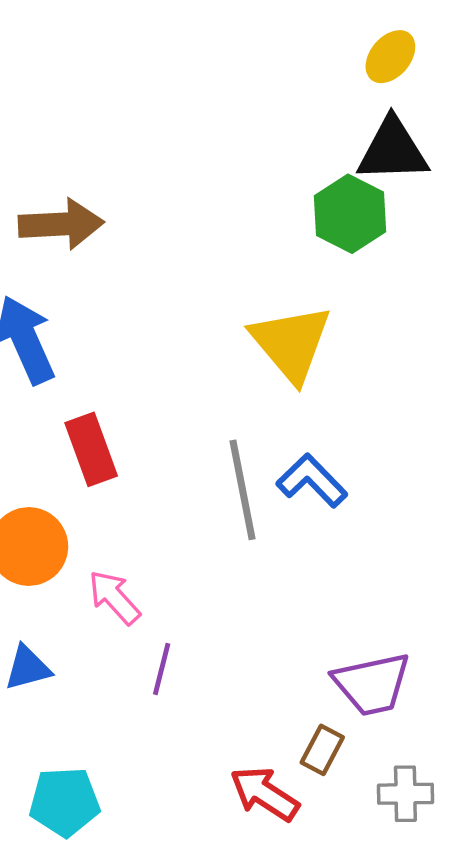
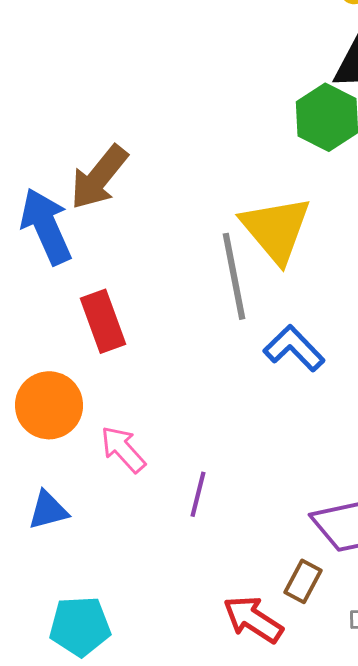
brown arrow: (61, 224) -> (99, 177), moved, turned 132
gray line: (243, 490) -> (234, 276), moved
purple line: (162, 669) -> (198, 494), moved

